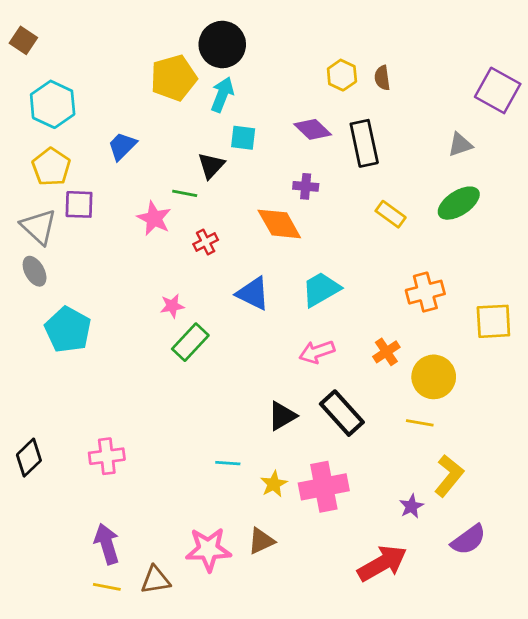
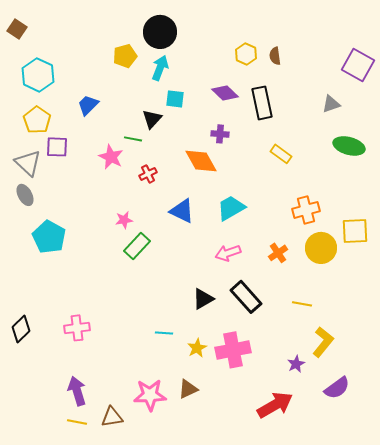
yellow pentagon: (174, 78) -> (125, 56), size x0.7
green ellipse: (459, 203) -> (349, 146), moved, turned 48
yellow circle: (434, 377) -> (321, 248), moved

